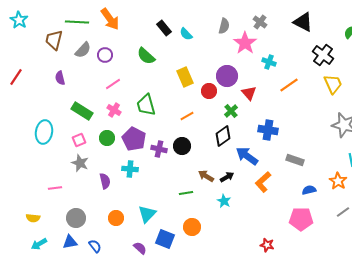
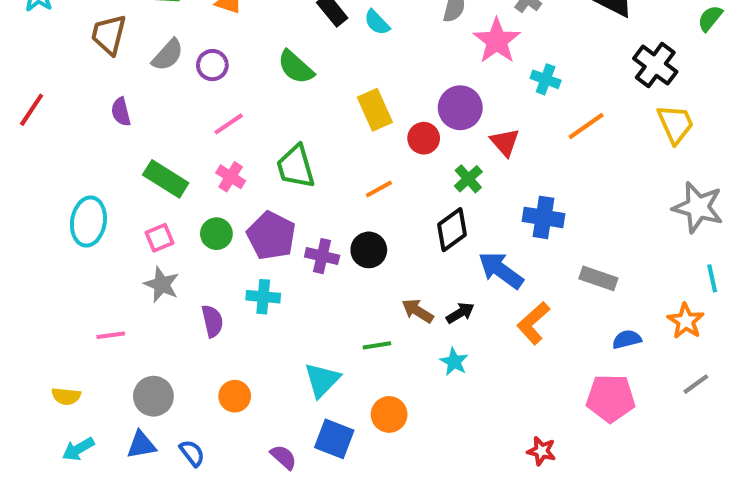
cyan triangle: (147, 214) -> (322, 380), moved

